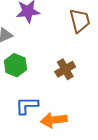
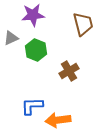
green hexagon: (16, 65) -> (36, 50), moved

